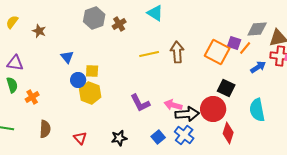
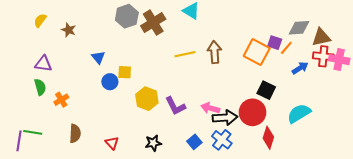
brown cross: (119, 24) -> (153, 23), size x1.6
yellow hexagon: (90, 93) -> (147, 99), moved
cyan semicircle: (257, 110) -> (299, 113), turned 70

